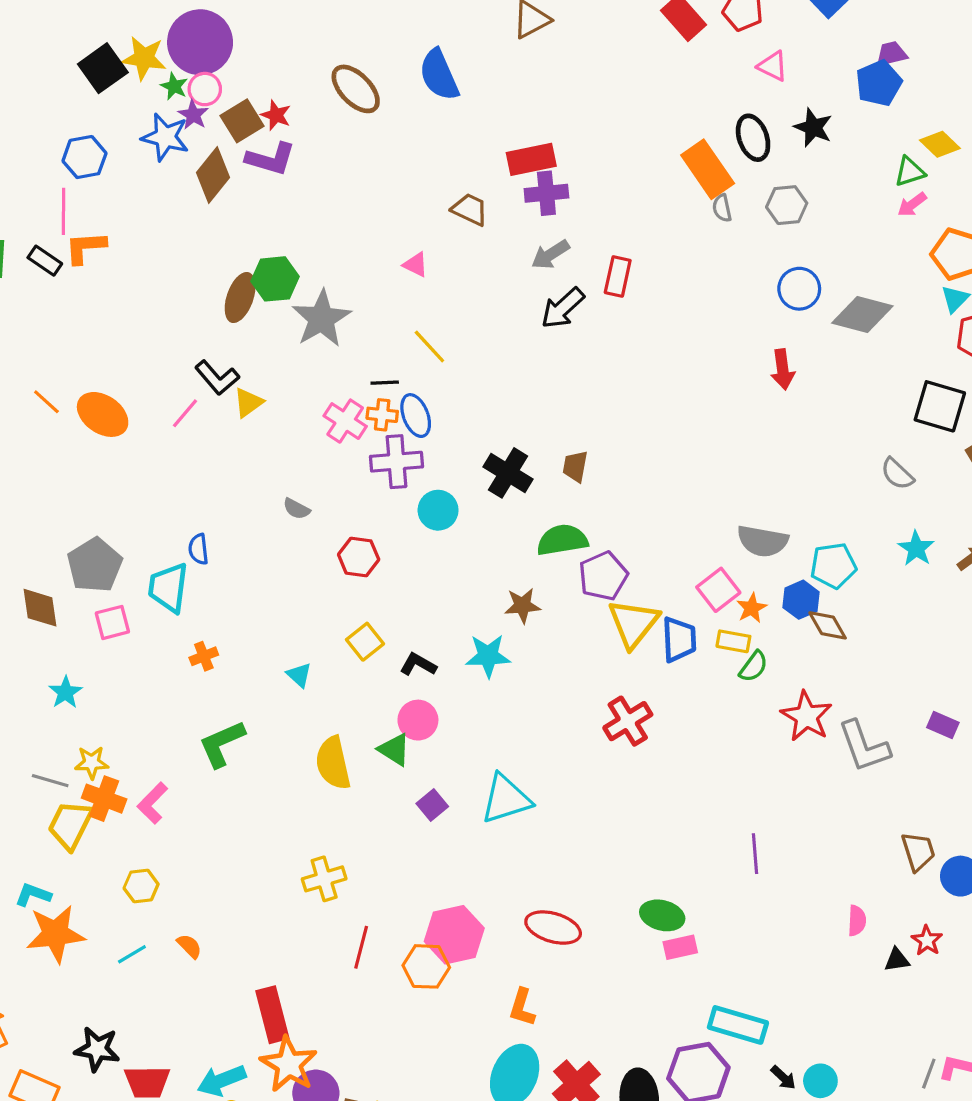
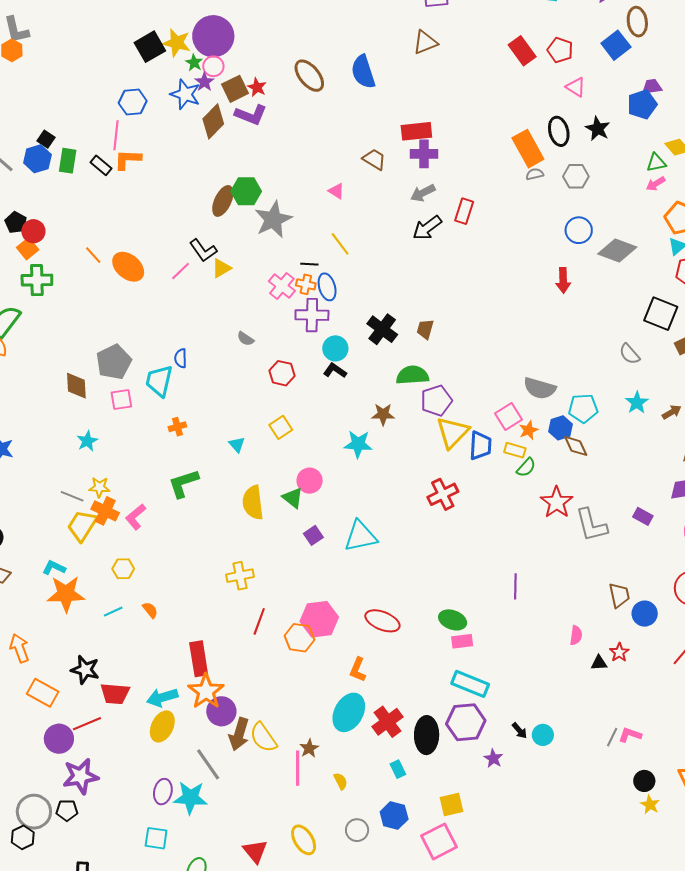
gray semicircle: (722, 208) -> (535, 174), turned 84
black L-shape: (418, 664) -> (335, 371), moved
cyan rectangle: (738, 1025) -> (470, 684), moved

